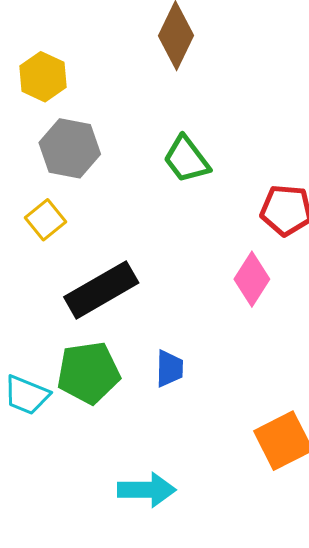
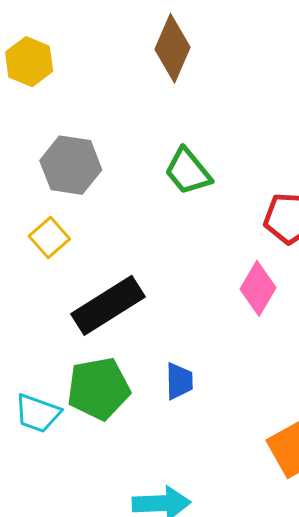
yellow hexagon: (43, 77) -> (29, 62), moved

